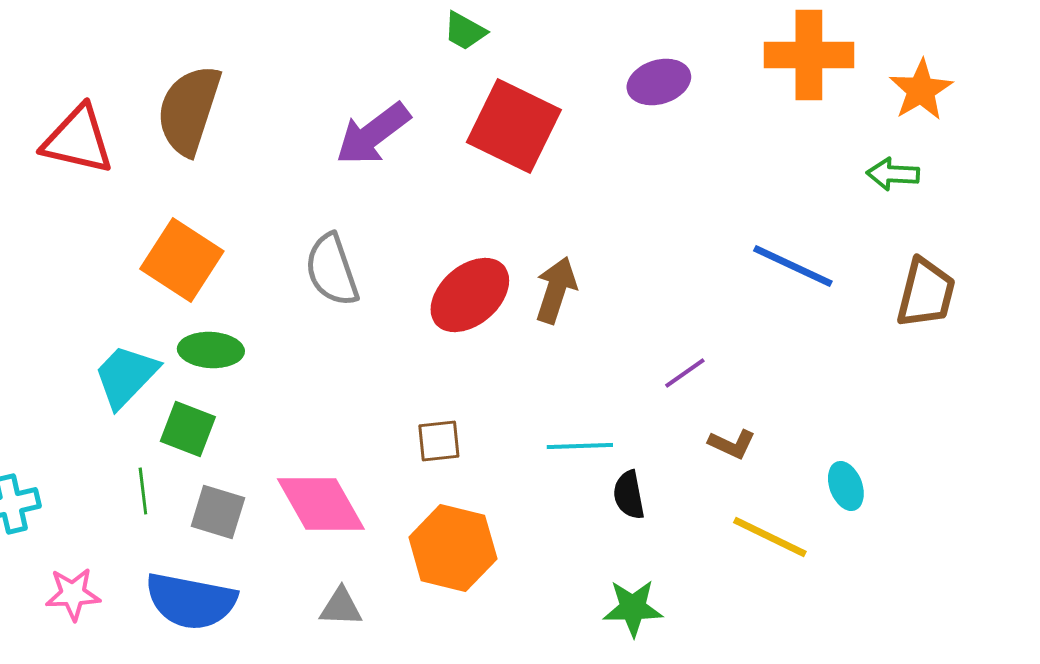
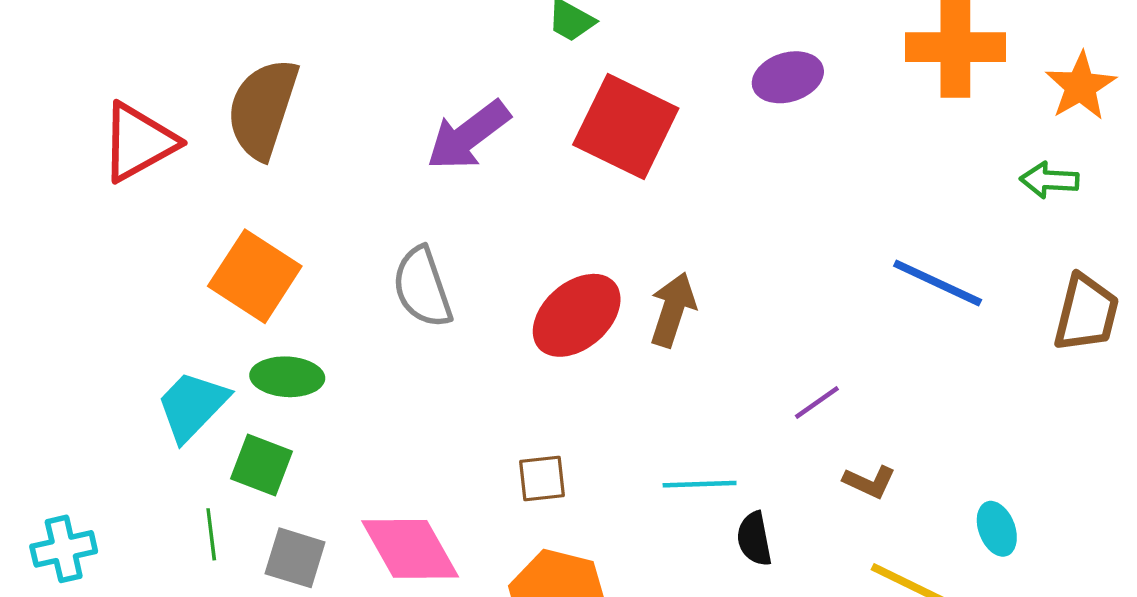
red triangle: (78, 140) -> (139, 142), turned -42

